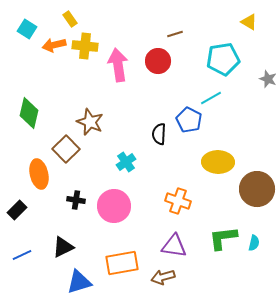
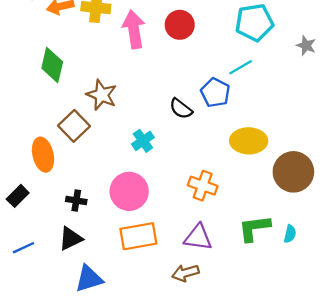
green diamond: (29, 113) -> (52, 65), moved
black semicircle: (159, 134) -> (181, 109), turned -55
black cross: (76, 200) -> (76, 201), moved
orange rectangle: (122, 263) -> (138, 236), moved

